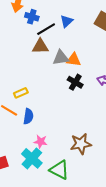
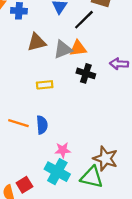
black line: (46, 29) -> (84, 20), moved
yellow rectangle: (21, 93) -> (45, 85), moved, turned 32
brown star: (81, 144) -> (105, 158), moved, turned -30

